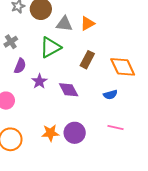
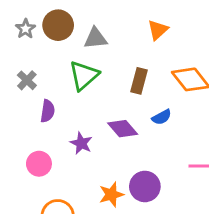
orange triangle: (87, 24) -> (158, 30), moved
purple star: (39, 81) -> (81, 143), moved
blue semicircle: (110, 95) -> (162, 117), moved

